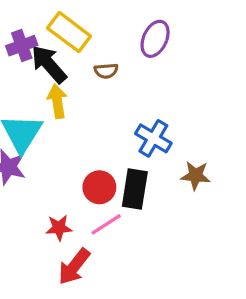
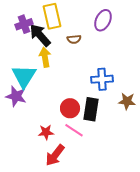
yellow rectangle: (69, 32) -> (52, 16), turned 40
blue cross: (153, 138) -> (102, 79), turned -35
pink line: (106, 224) -> (74, 130), turned 66

